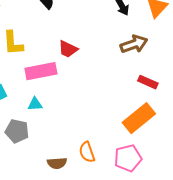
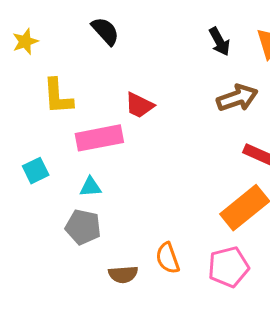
gray pentagon: (17, 131) -> (83, 227), moved

